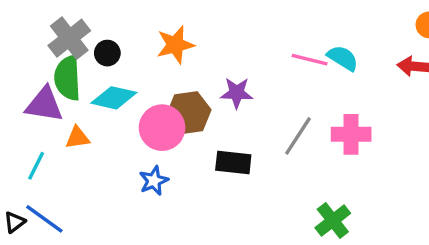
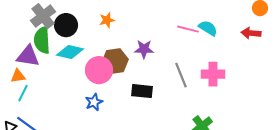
orange star: (175, 45) -> (107, 20), size x0.7
black circle: (107, 53) -> (66, 25), size x1.5
gray line: (298, 136) -> (181, 75), turned -55
orange triangle: (77, 138) -> (18, 76), moved

